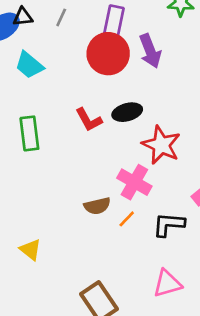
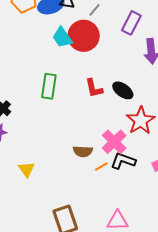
red circle: (108, 54) -> (84, 36), moved
black ellipse: (127, 112) -> (123, 90), turned 35
black L-shape: (169, 224) -> (123, 161), moved

